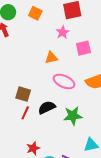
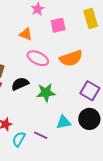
orange triangle: (51, 58) -> (26, 34), turned 32

